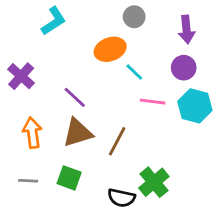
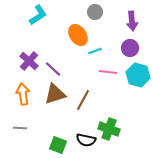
orange ellipse: (110, 49) -> (78, 35), turned 75
cyan line: (134, 72) -> (95, 51), turned -64
purple cross: (21, 76) -> (29, 61), moved
green square: (69, 178) -> (58, 145), moved
green cross: (154, 182) -> (109, 129), turned -30

